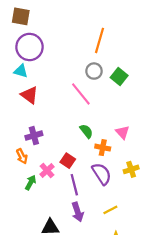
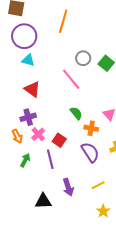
orange line: (99, 40) -> (63, 21), moved
cyan triangle: (21, 71) -> (28, 60), moved
red triangle: (30, 95) -> (32, 89), moved
pink cross: (47, 170) -> (38, 134), moved
purple line: (74, 185) -> (50, 159), moved

